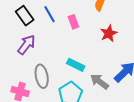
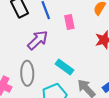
purple arrow: (26, 45) -> (38, 40), moved

